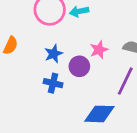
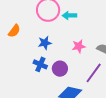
purple circle: (79, 66) -> (60, 69), moved

